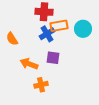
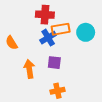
orange arrow: (29, 64) -> (29, 69), turned 60
orange cross: (41, 85) -> (57, 91), moved

